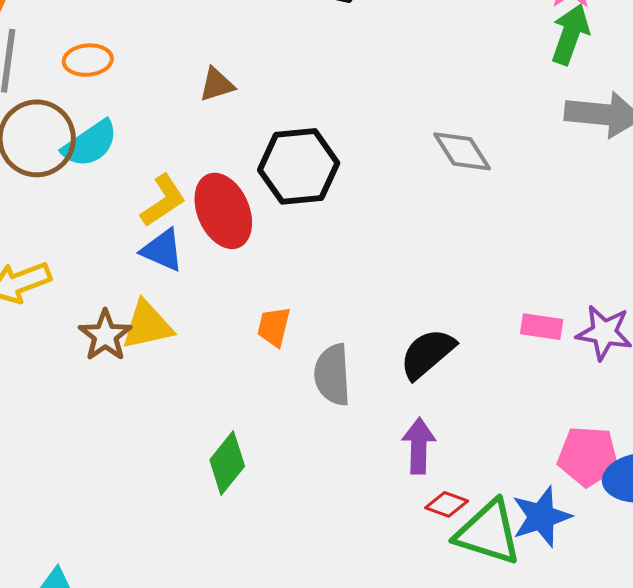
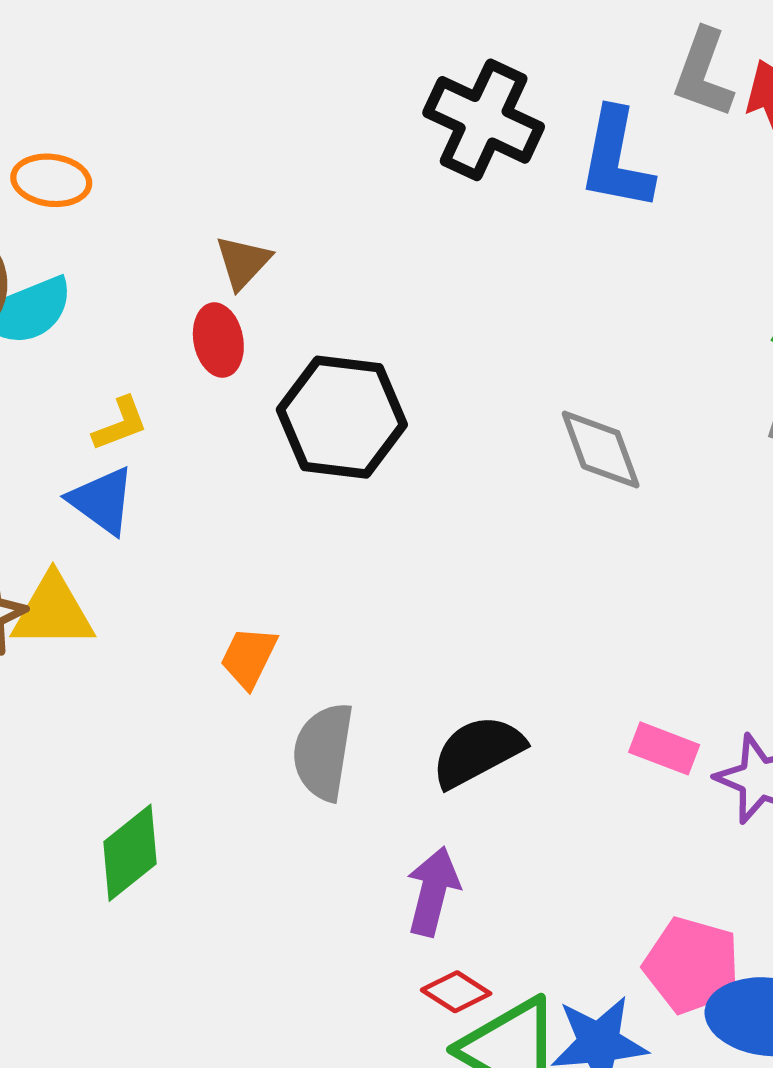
brown triangle: (217, 85) -> (243, 262), turned -42
yellow L-shape: (163, 201) -> (120, 424), size x0.7
red ellipse: (223, 211) -> (218, 340), moved, size x0.6

